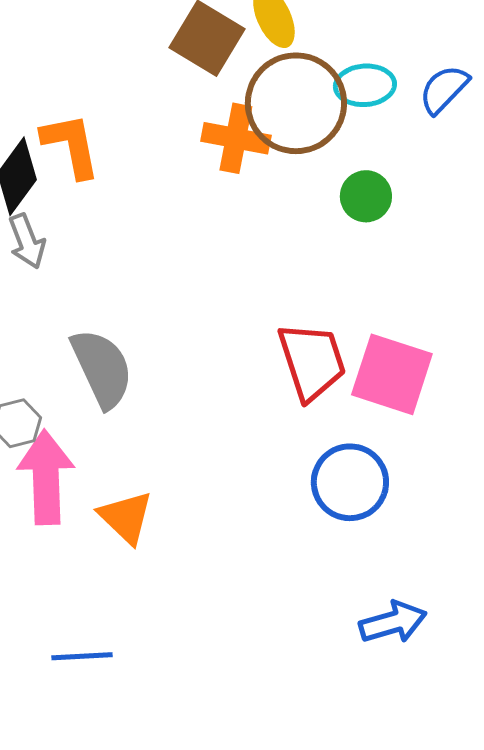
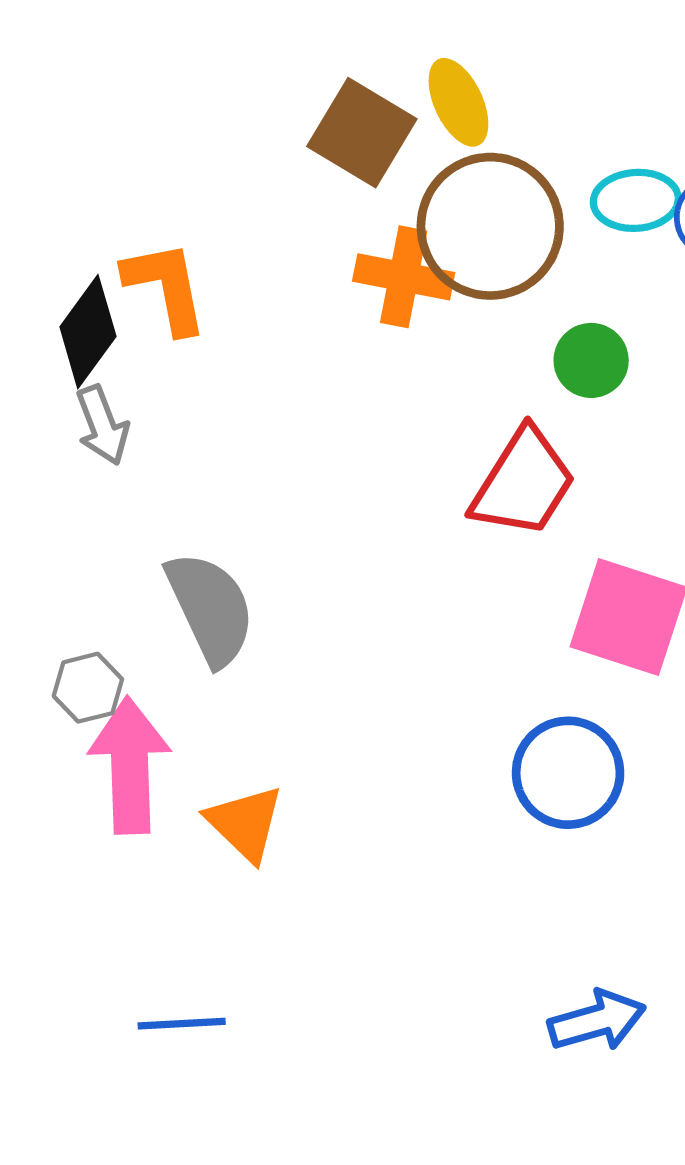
cyan ellipse: (365, 85) -> (636, 200), moved
red trapezoid: (312, 361) -> (523, 483), moved, turned 50
blue arrow: (393, 622) -> (597, 1021), moved

